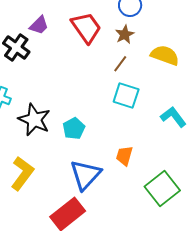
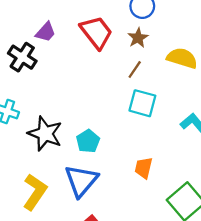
blue triangle: (85, 175) -> (81, 181), moved

